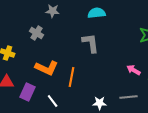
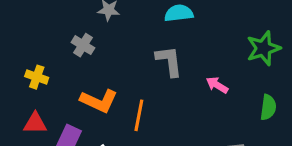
pink arrow: (134, 70) -> (217, 85), moved

